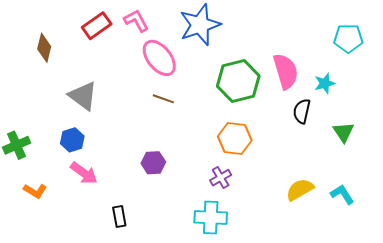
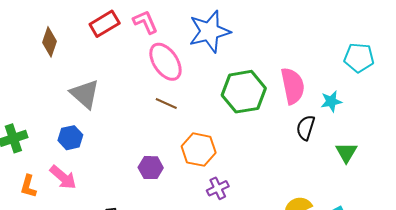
orange hexagon: (235, 138) -> (199, 150), moved
pink arrow: (84, 173) -> (63, 177), moved
orange L-shape: (35, 191) -> (28, 186), turned 70

